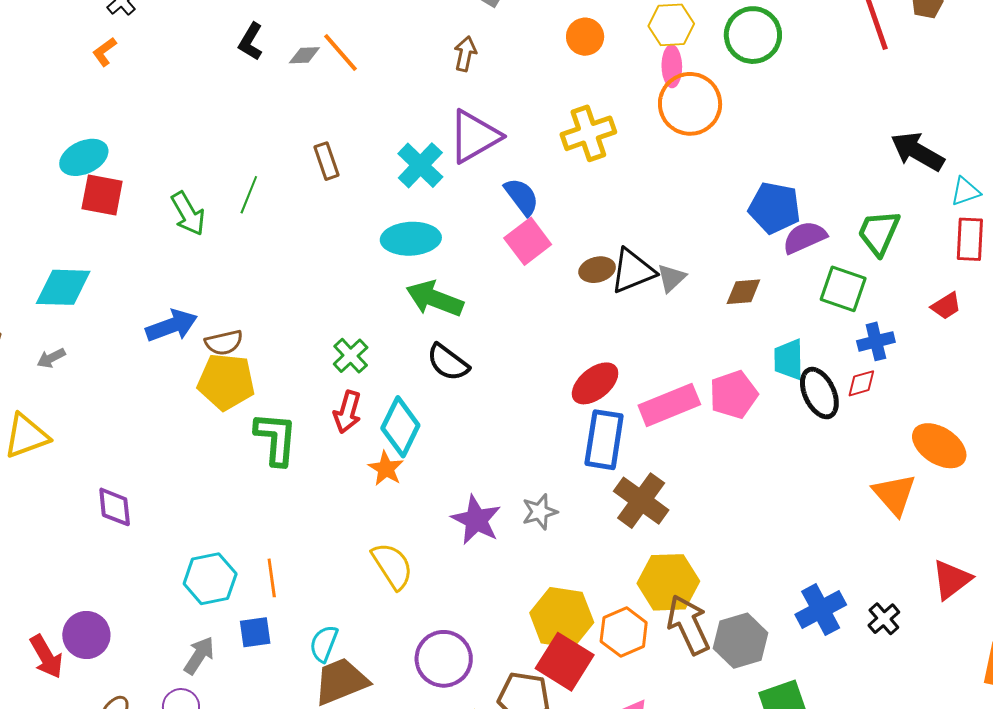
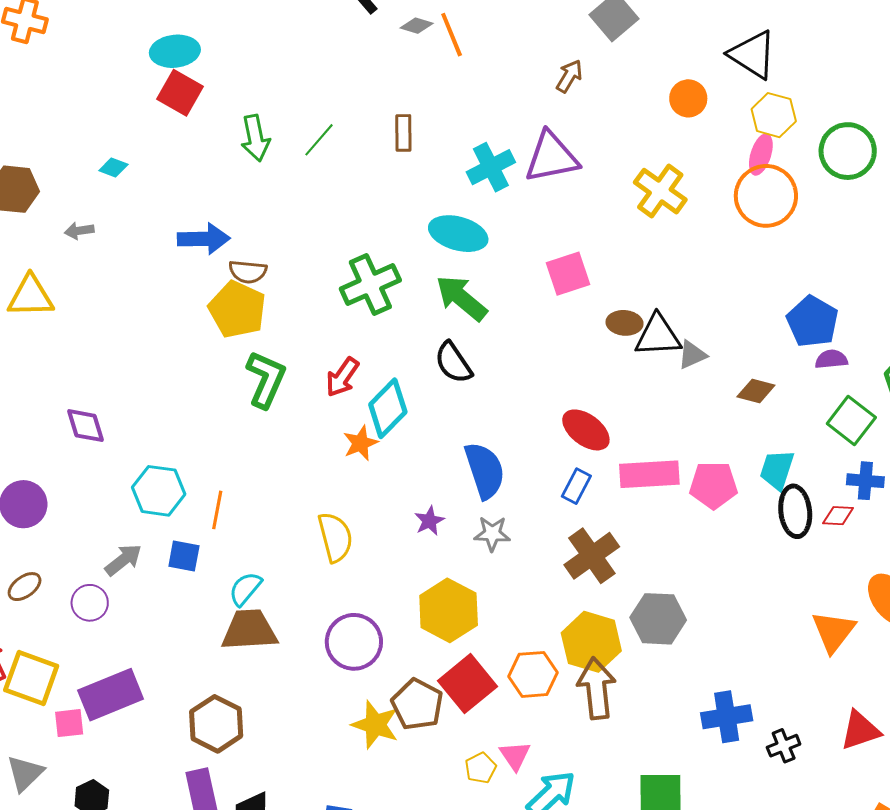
yellow cross: (588, 133) -> (660, 191), turned 36
blue semicircle: (522, 197) -> (485, 470), moved, size x1.4
purple semicircle: (805, 237) -> (831, 359), size x0.7
cyan diamond: (63, 287) -> (113, 168), size x0.5
green cross: (351, 356) -> (370, 285), moved, size x1.6
red ellipse: (595, 383) -> (586, 430), turned 57
blue rectangle: (604, 440) -> (576, 486), size x0.6
purple diamond: (115, 507) -> (86, 426), moved, turned -30
purple star: (476, 520) -> (429, 521), size x0.6
yellow hexagon: (562, 618) -> (449, 610), moved
gray hexagon: (741, 641) -> (658, 619), moved

